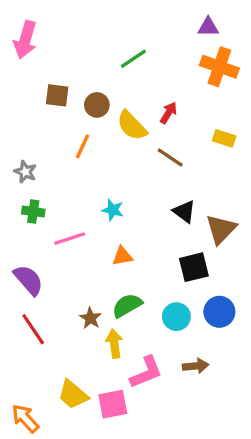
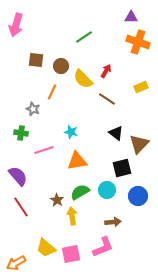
yellow rectangle: (224, 138) -> (141, 87), turned -40
gray star: (25, 172) -> (33, 109), moved
orange triangle: (122, 256) -> (77, 161), size x1.5
cyan circle: (176, 317) -> (107, 190), moved
brown arrow: (196, 366) -> (113, 222), moved
pink L-shape: (146, 372) -> (103, 247), moved
orange arrow: (25, 418) -> (16, 263), turned -78

